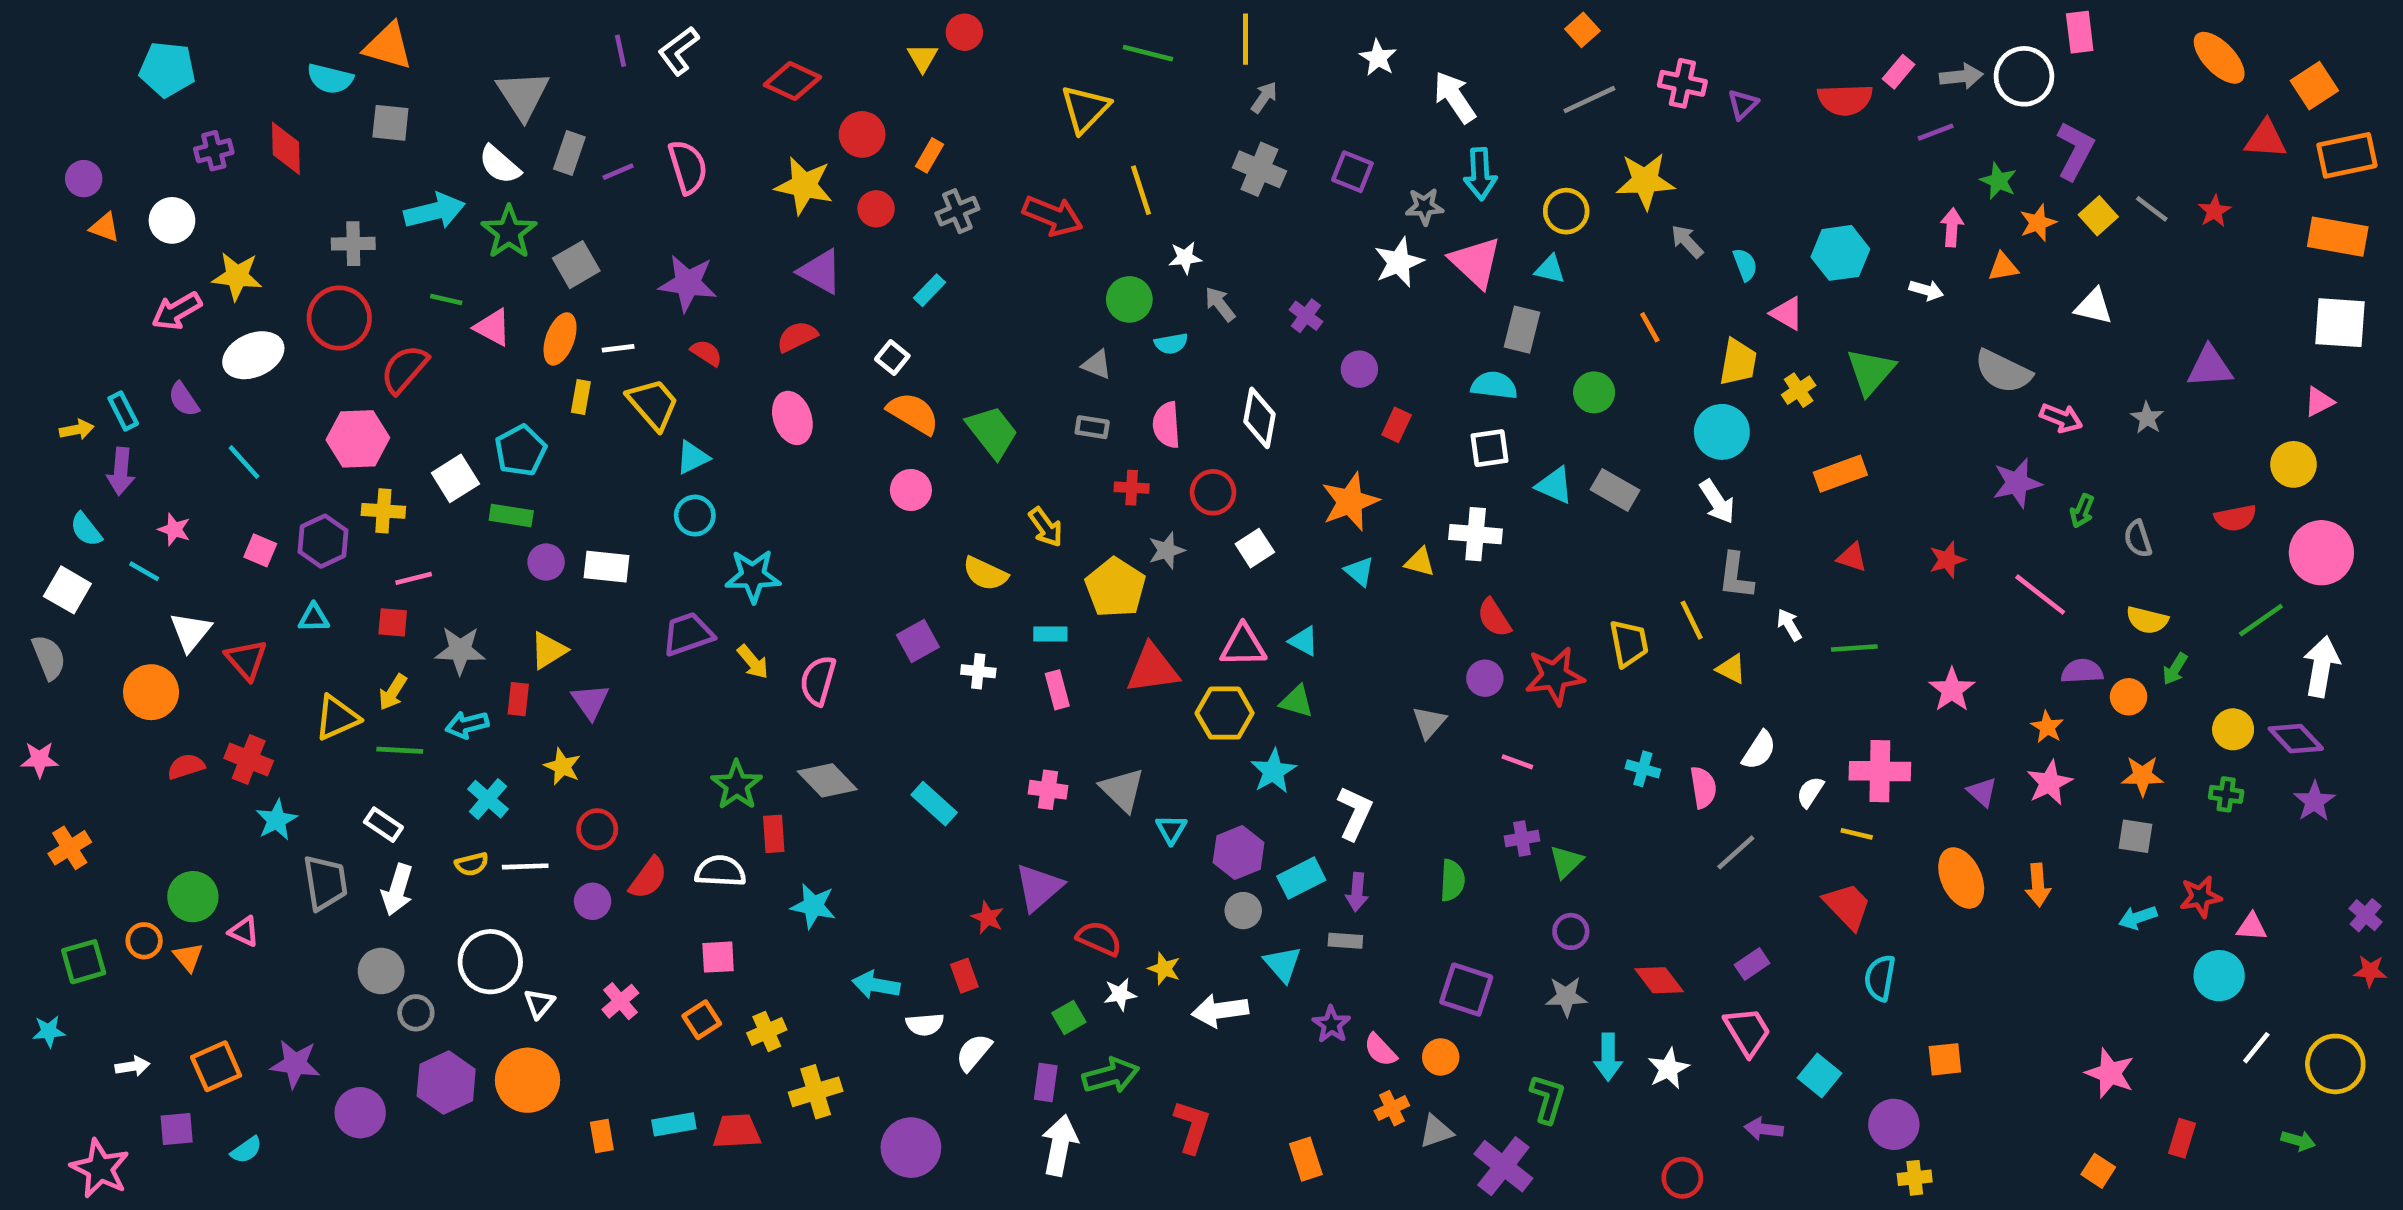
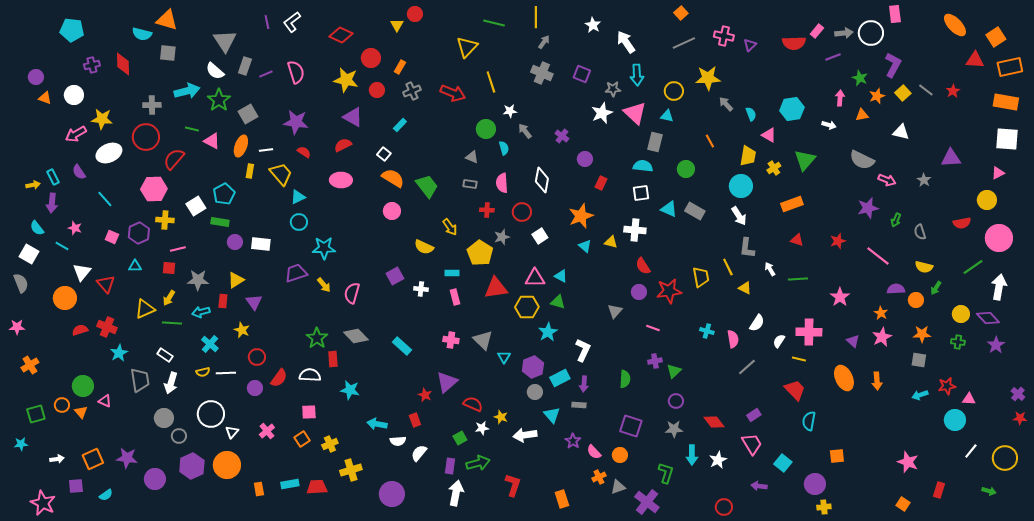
cyan semicircle: (1171, 344) -> (504, 148), turned -96
pink ellipse: (792, 418) -> (341, 180), turned -70

